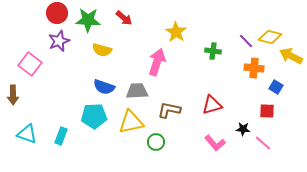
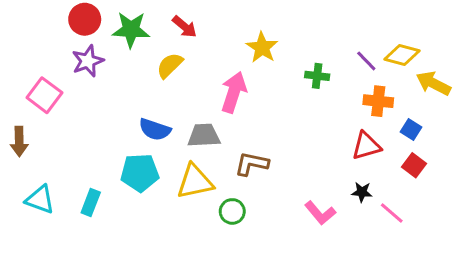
yellow semicircle: (102, 50) -> (170, 65), moved, turned 120
red triangle: (212, 105) -> (366, 146), moved
red square: (267, 111) -> (414, 165), moved, turned 35

